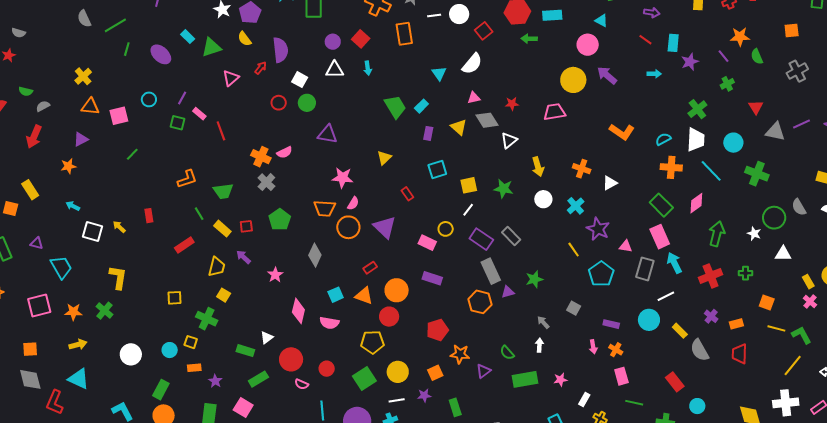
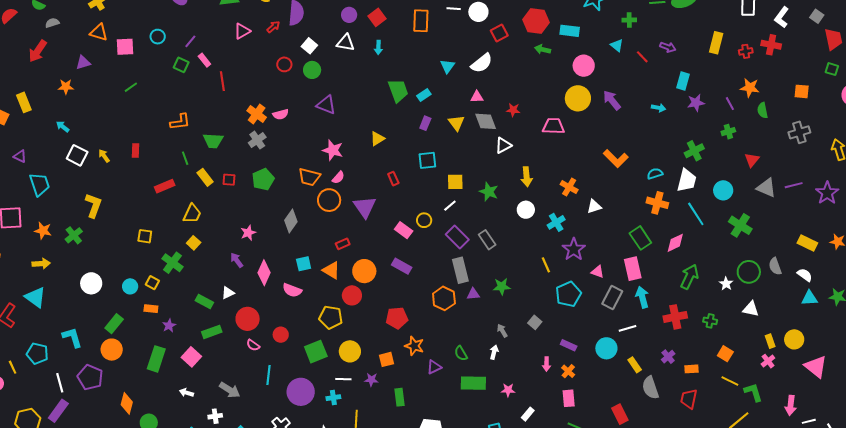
red line: (645, 40) -> (642, 57), moved
pink circle: (588, 45) -> (584, 66), moved
purple arrow: (243, 257) -> (237, 260), moved

